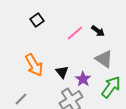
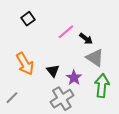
black arrow: (98, 31) -> (86, 39), moved
green arrow: (111, 87) -> (102, 86), turned -30

